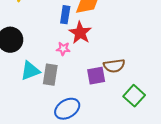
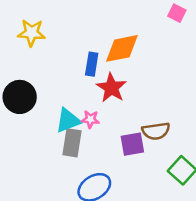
pink star: (63, 49) -> (90, 119), moved
cyan triangle: (30, 71) -> (68, 121), moved

